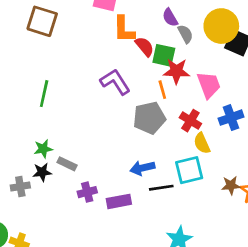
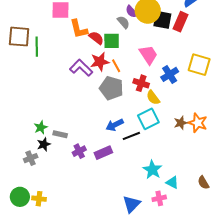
purple semicircle: (170, 18) -> (132, 12), moved
red star: (176, 71) -> (100, 62), moved
green line: (44, 94) -> (37, 47), moved
gray pentagon: (149, 118) -> (111, 88), turned -30

